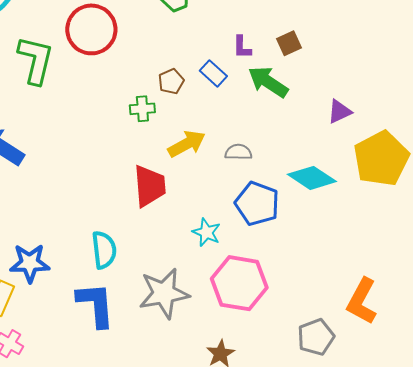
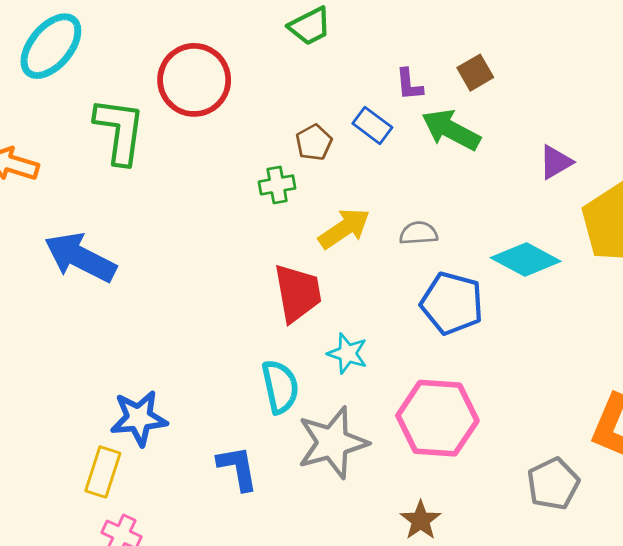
cyan star: (206, 232) -> (347, 353), moved
cyan semicircle: (104, 250) -> (280, 387), moved
blue L-shape: (96, 305) -> (238, 468), size x0.7

